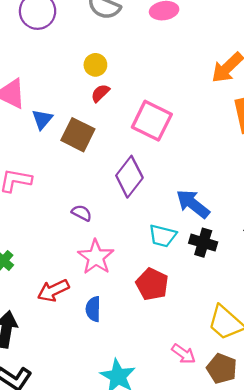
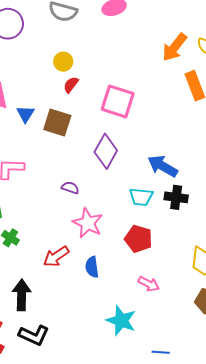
pink arrow: (184, 354) -> (149, 284), moved

